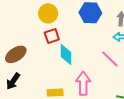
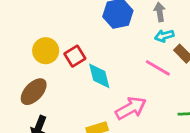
yellow circle: (48, 13) -> (46, 51), moved
pink arrow: (83, 83) -> (131, 108), turned 75

